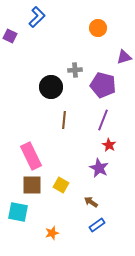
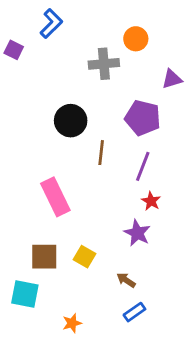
gray cross: (75, 70) -> (104, 64), moved, size x1.5
brown line: (64, 120) -> (101, 153), moved
pink rectangle: (31, 156) -> (55, 197), moved

